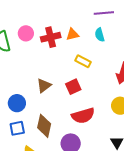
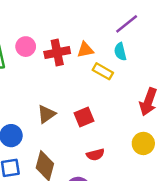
purple line: (104, 13) -> (127, 24), turned -36
yellow rectangle: (83, 61) -> (103, 71), moved
red semicircle: (83, 116) -> (95, 155), size x0.6

